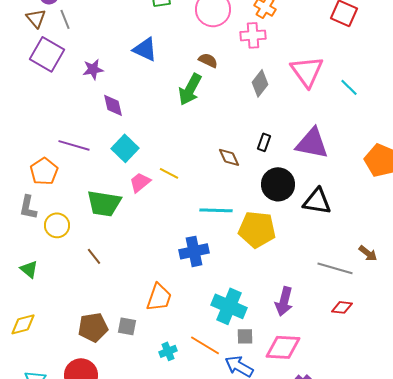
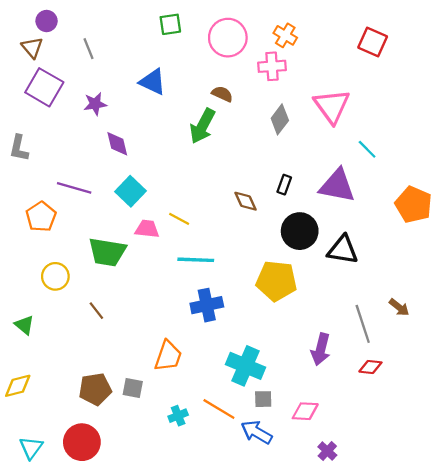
gray line: (65, 19) -> (89, 49), moved
cyan line: (349, 87) -> (367, 149), moved
pink trapezoid: (140, 182) -> (147, 229), turned 45
gray L-shape: (28, 207) -> (19, 148), moved
cyan line: (216, 210) -> (196, 260), moved
gray line: (335, 268) -> (363, 324), turned 56
purple arrow: (284, 301) -> (321, 349), moved
pink diamond: (283, 347) -> (305, 411), size x0.7

